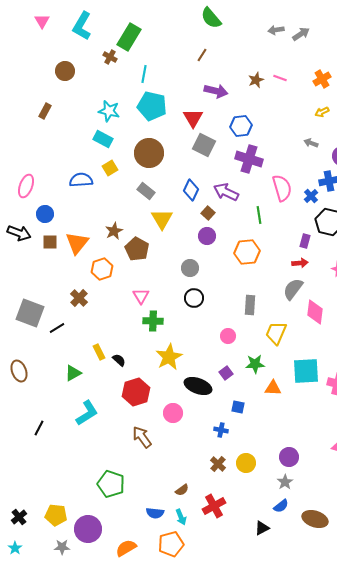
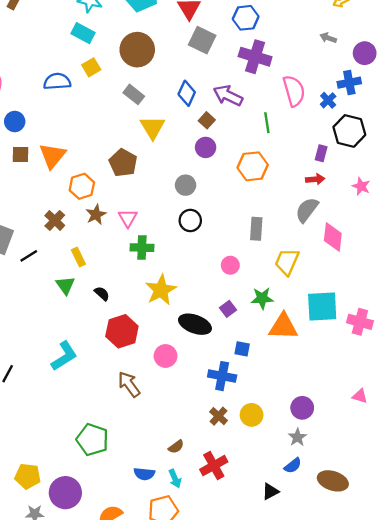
brown star: (114, 231) -> (96, 215), moved
yellow rectangle: (99, 352) -> (78, 257), moved
green triangle: (73, 373) -> (65, 285), moved, turned -36
orange triangle: (273, 388) -> (283, 327), size x1.5
blue cross: (221, 430) -> (222, 376), size x1.6

